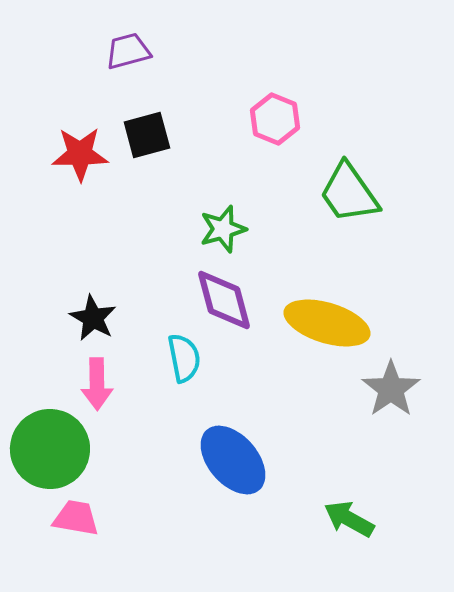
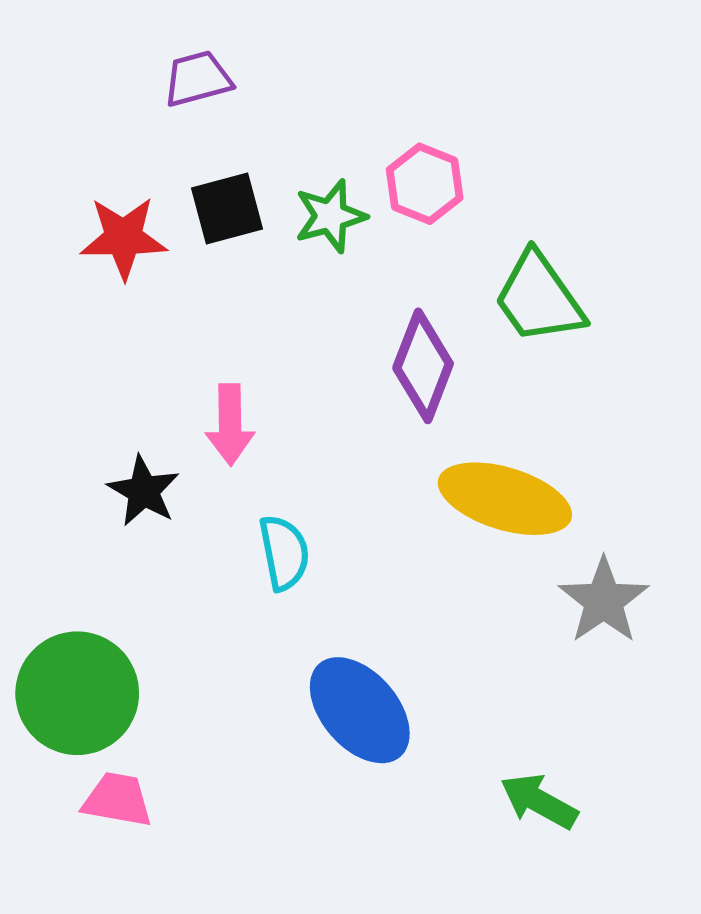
green star: (223, 229) -> (330, 216), moved
purple diamond: (224, 300) -> (423, 366), moved, turned 36
pink arrow: (97, 384) -> (230, 425), moved

